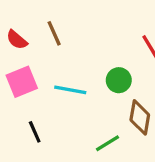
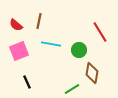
brown line: (54, 33) -> (39, 21), turned 35
cyan line: (70, 90) -> (51, 44), moved

